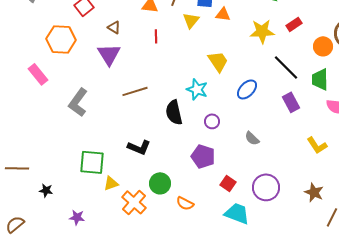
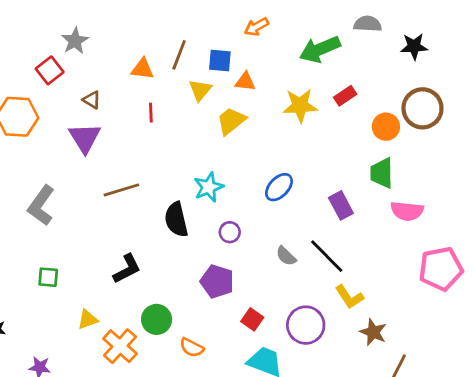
yellow trapezoid: (218, 61) -> (231, 121), moved, turned -95
black line: (286, 67) -> (327, 256), moved
cyan star: (197, 89) -> (209, 187), turned 30
yellow L-shape: (317, 145) -> (349, 297), moved
black L-shape: (139, 147) -> (127, 269), turned -50
green square: (92, 162) -> (48, 277), moved, size x0.6

